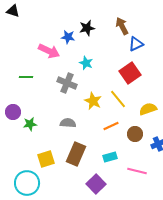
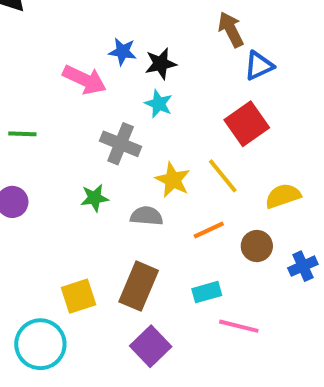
black star: (87, 28) -> (161, 64), moved
green line: (26, 77) -> (22, 134), moved
gray semicircle: (68, 123) -> (147, 216), moved
green star: (30, 124) -> (95, 198), moved
pink line: (137, 171) -> (239, 326), moved
purple square: (96, 184) -> (151, 346), moved

